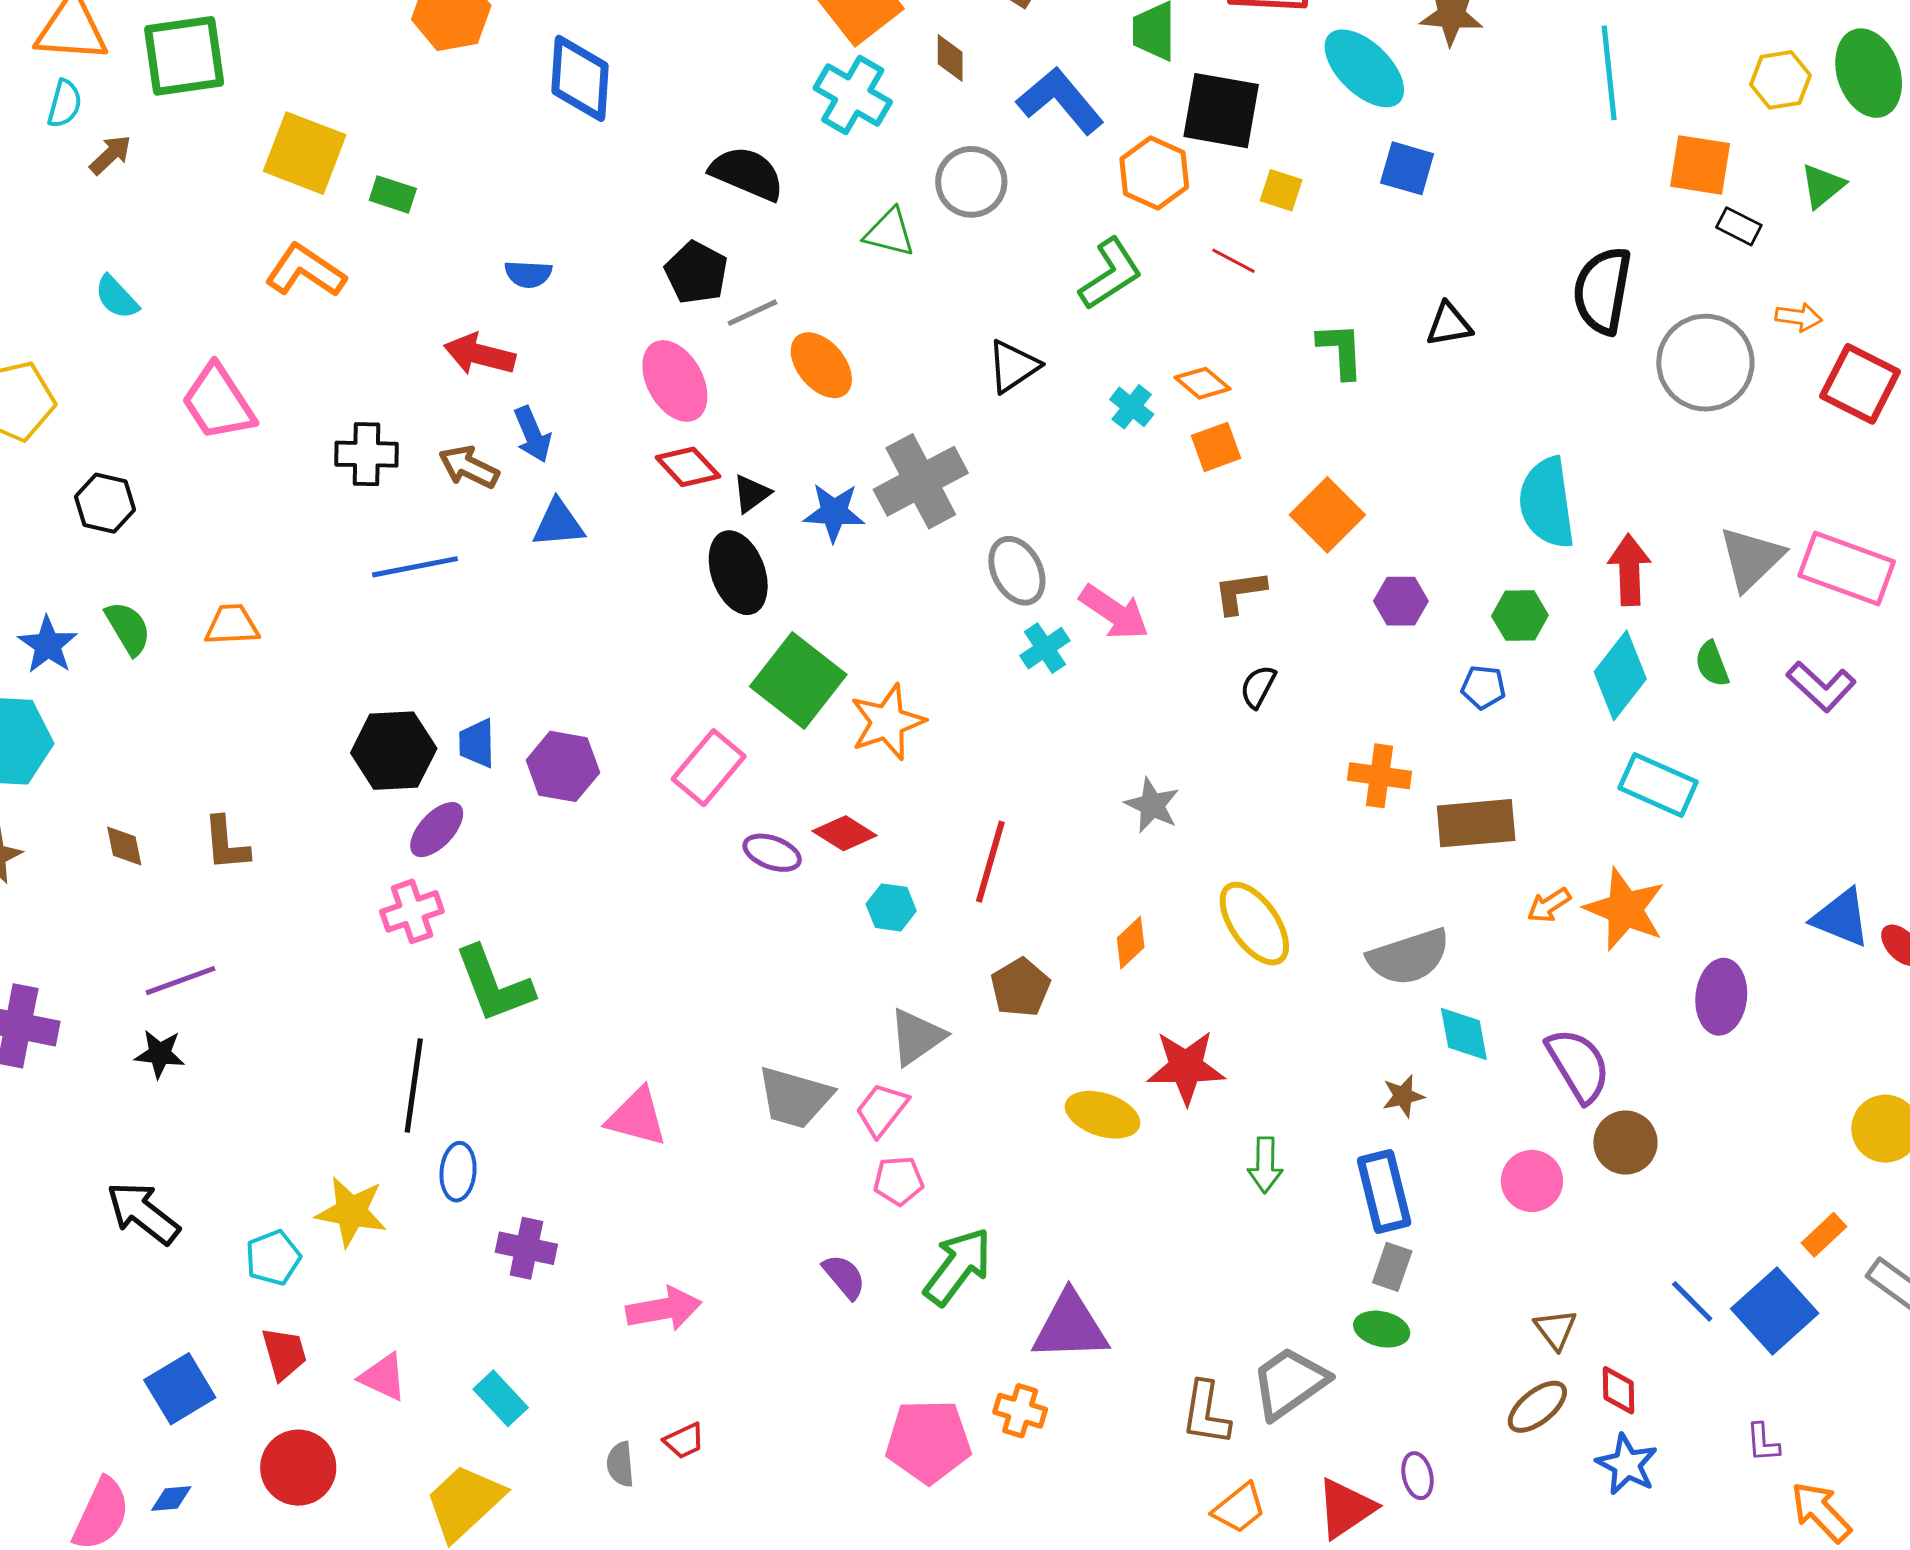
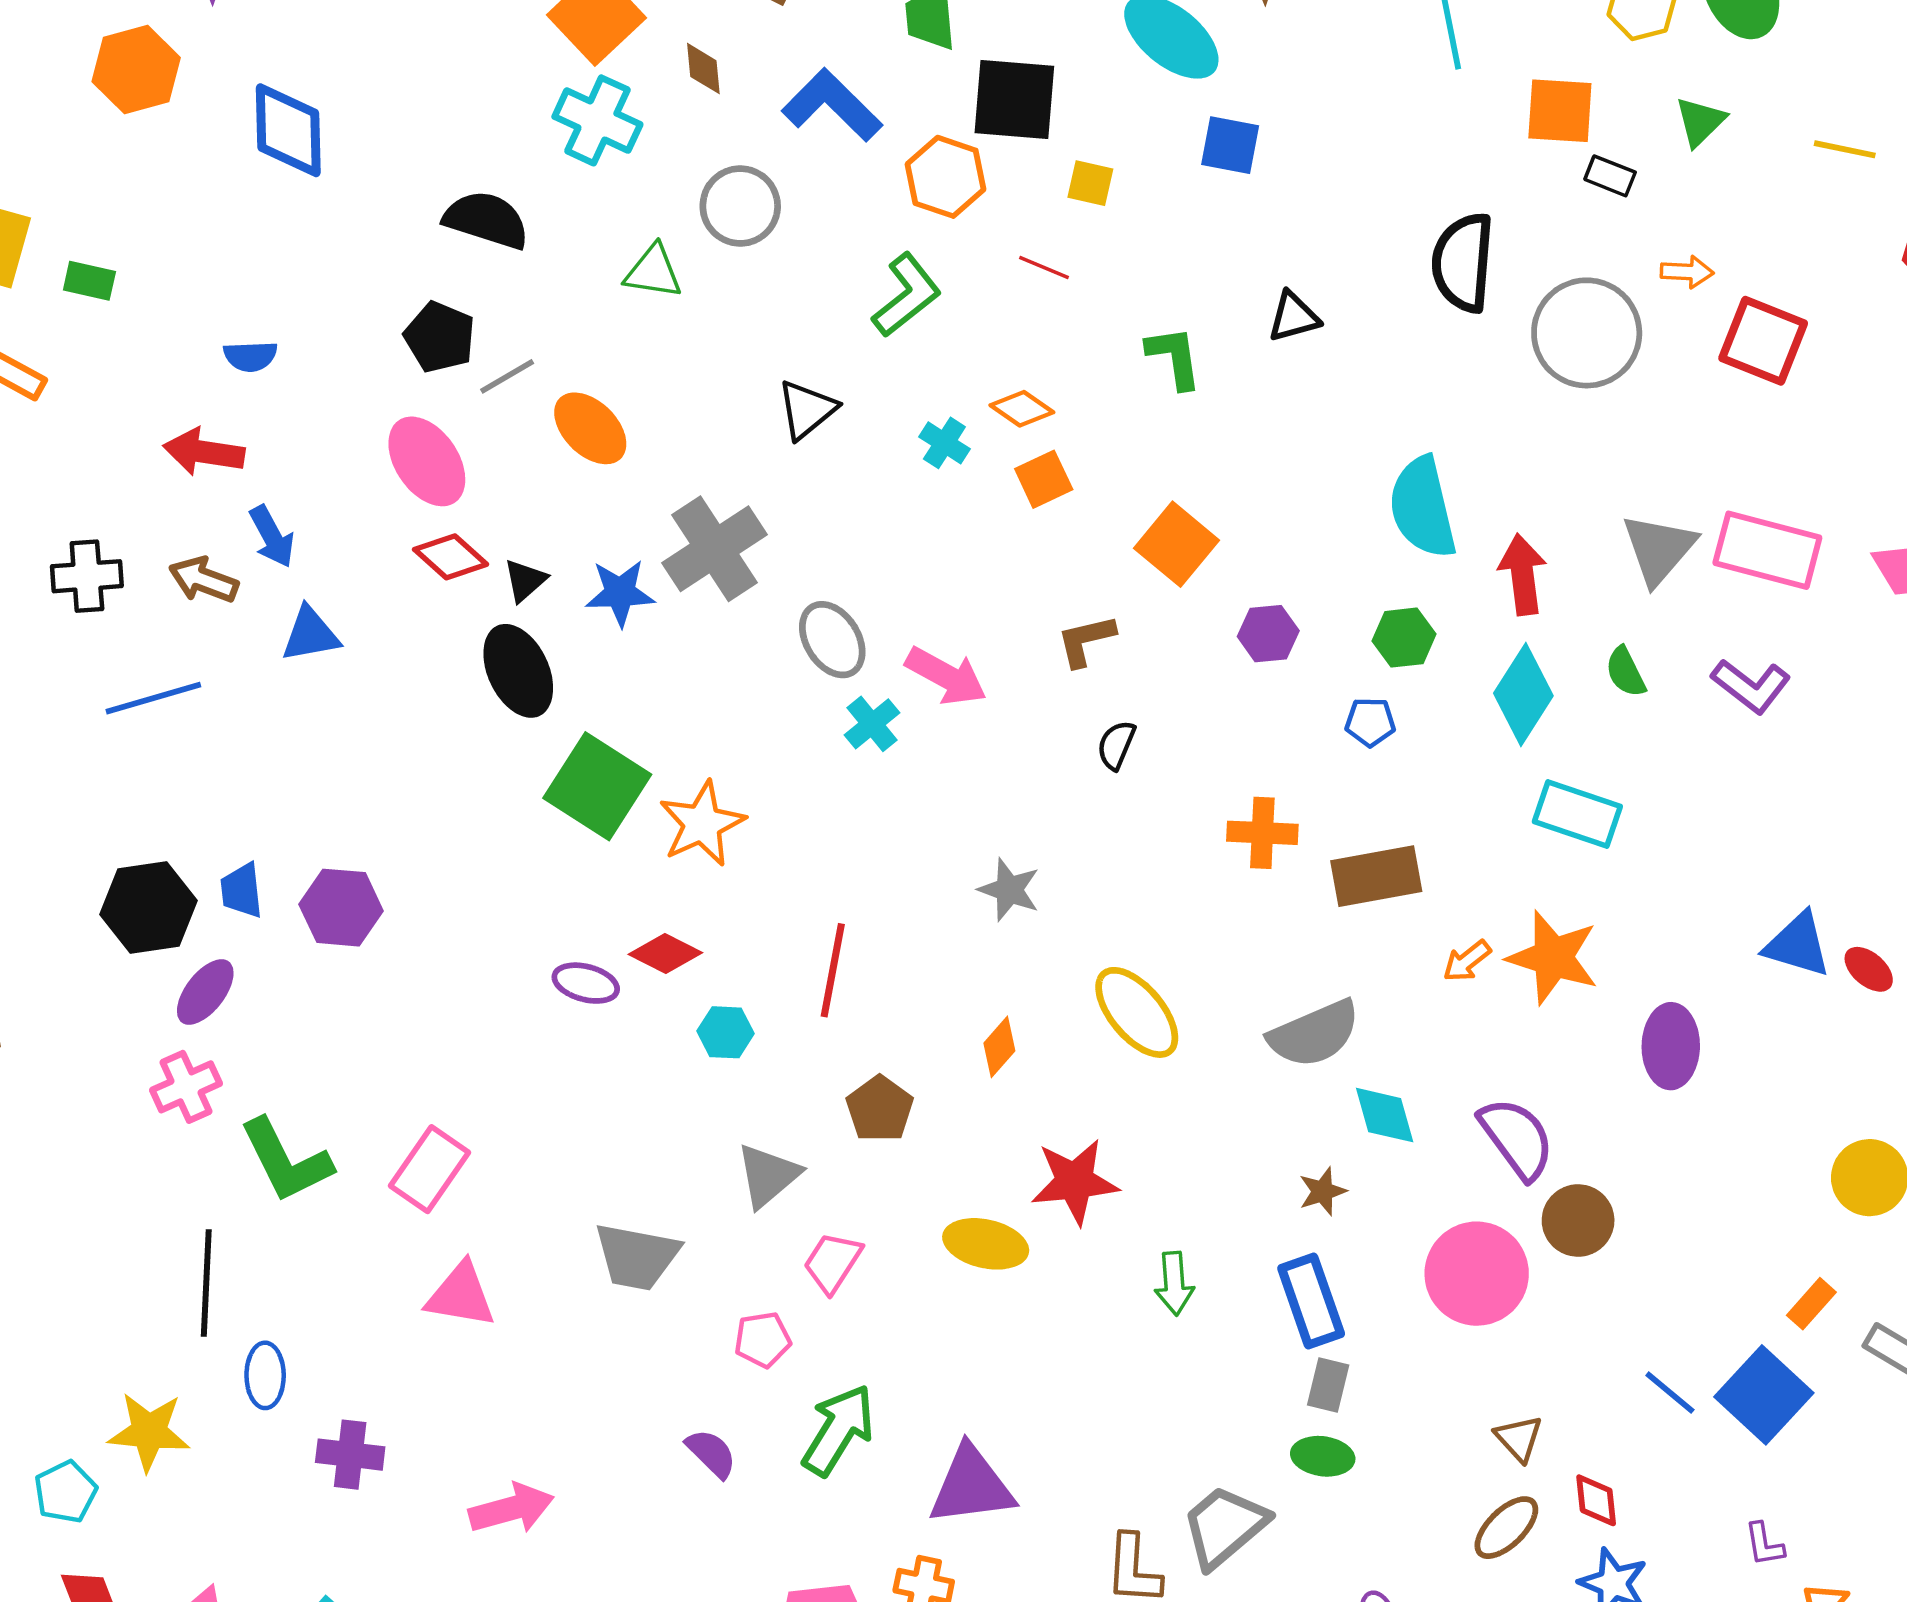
pink rectangle: (709, 768) -> (430, 1169), moved
pink trapezoid: (882, 1110) -> (833, 1262), moved
pink circle: (1532, 1181) -> (1477, 1274), size x1.5

